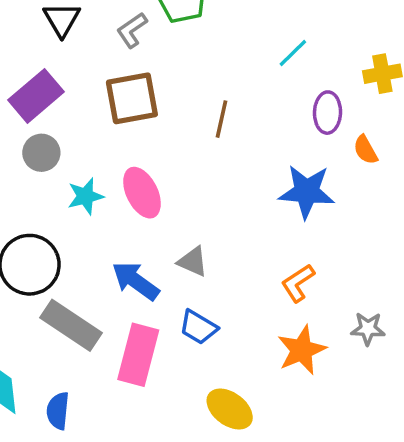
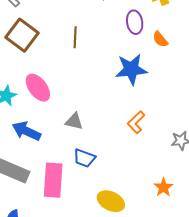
brown square: (132, 98) -> (22, 35), turned -32
blue arrow: (135, 281) -> (26, 131), moved
orange star: (302, 350) -> (163, 187), moved, size x0.7

